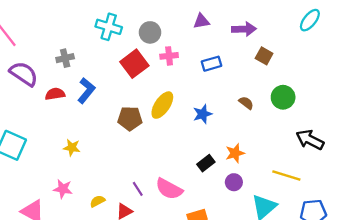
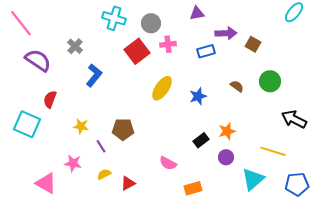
purple arrow: (244, 29) -> (226, 33), moved
gray cross: (65, 58) -> (75, 46), turned -35
red semicircle: (55, 94) -> (50, 99), moved, turned -60
brown pentagon: (130, 118) -> (123, 129), moved
purple line: (138, 189) -> (101, 146), moved
pink semicircle: (169, 189) -> (168, 163), size x0.7

